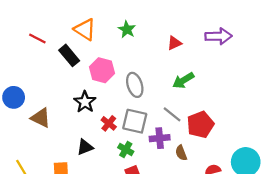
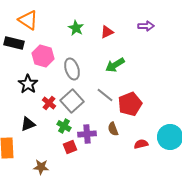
green star: (127, 29) -> (76, 28), moved
purple arrow: (219, 36) -> (146, 26), size x0.7
black rectangle: (69, 55) -> (14, 43), turned -36
gray square: (135, 121) -> (72, 101), turned 35
purple cross: (160, 138) -> (87, 134), moved

